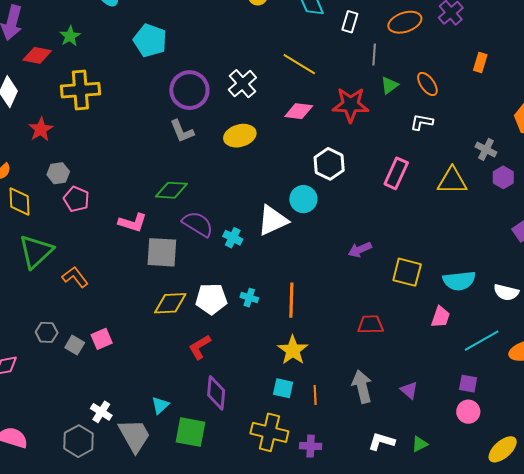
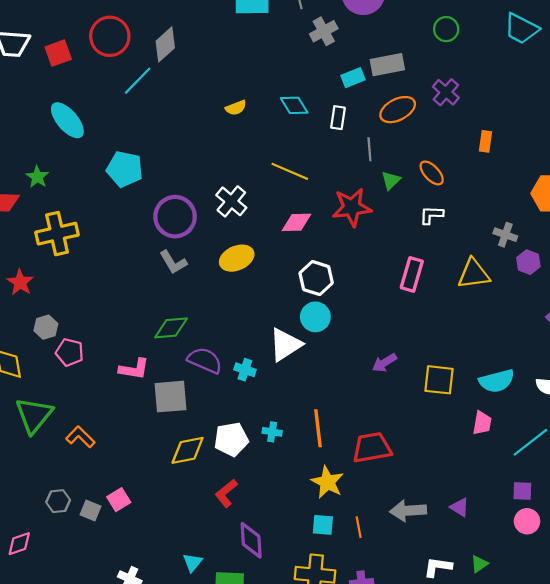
white hexagon: (329, 164) -> (316, 278), moved
red trapezoid: (371, 325) -> (372, 448), moved, size x1.4
gray arrow: (362, 387) -> (408, 511), turned -72

